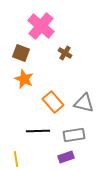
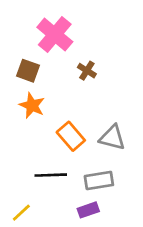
yellow line: (16, 159) -> (21, 213), turned 56

